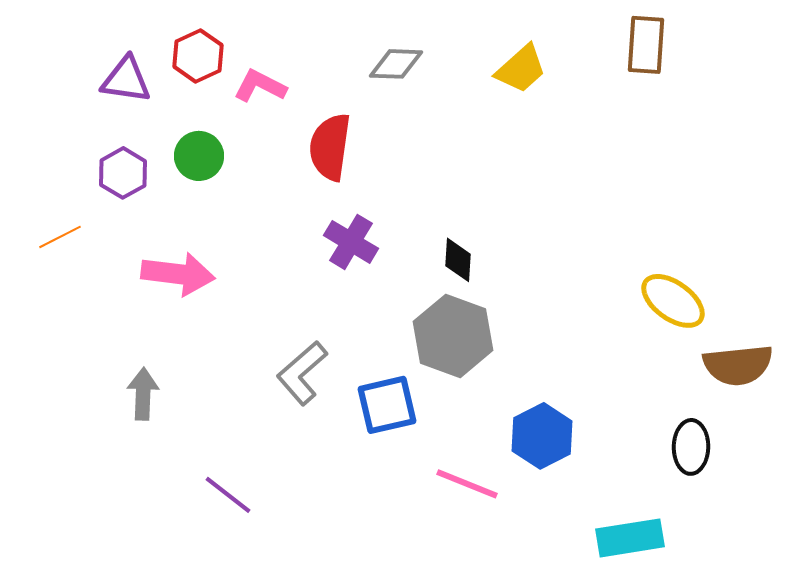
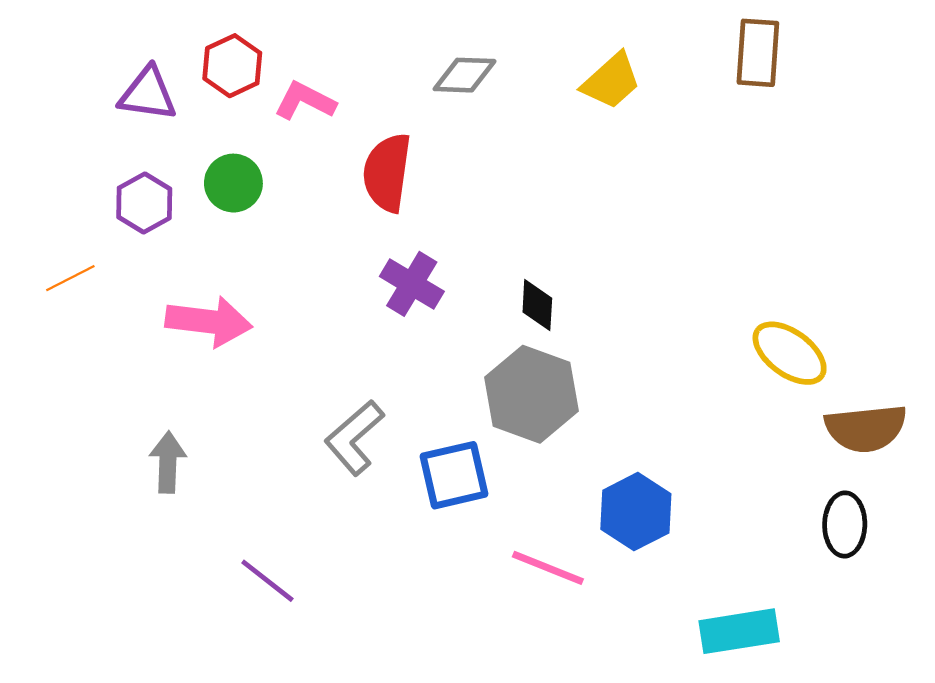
black ellipse: (691, 447) -> (845, 524), moved

